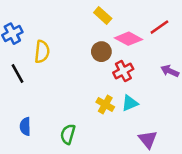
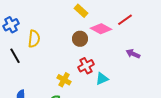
red cross: (123, 71) -> (86, 66), moved
yellow cross: (105, 105) -> (64, 80), moved

